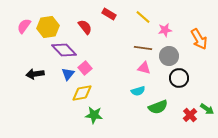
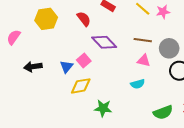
pink semicircle: (24, 26) -> (14, 37), moved
pink star: (165, 30) -> (163, 12), moved
purple diamond: (64, 50) -> (104, 42), moved
green semicircle: (158, 107) -> (163, 112), moved
green star: (94, 115) -> (103, 108), moved

